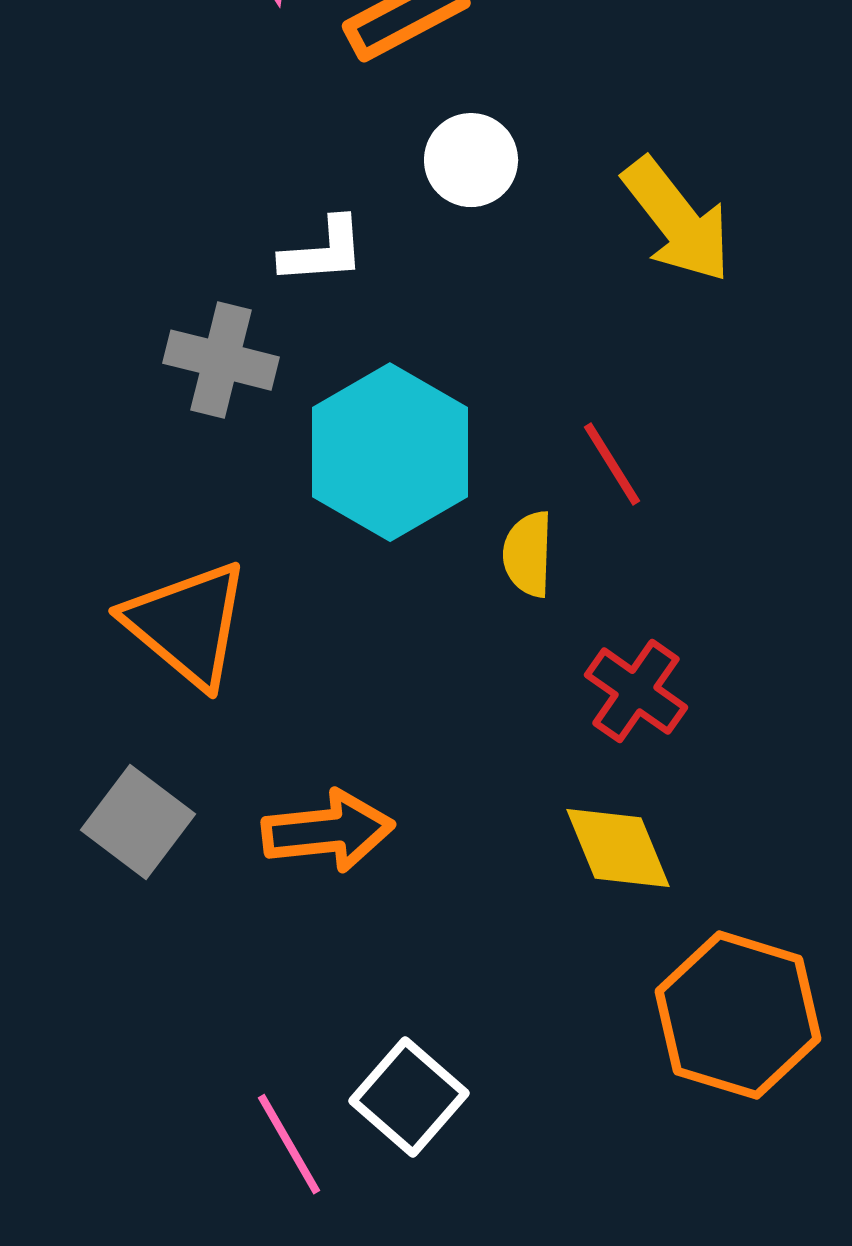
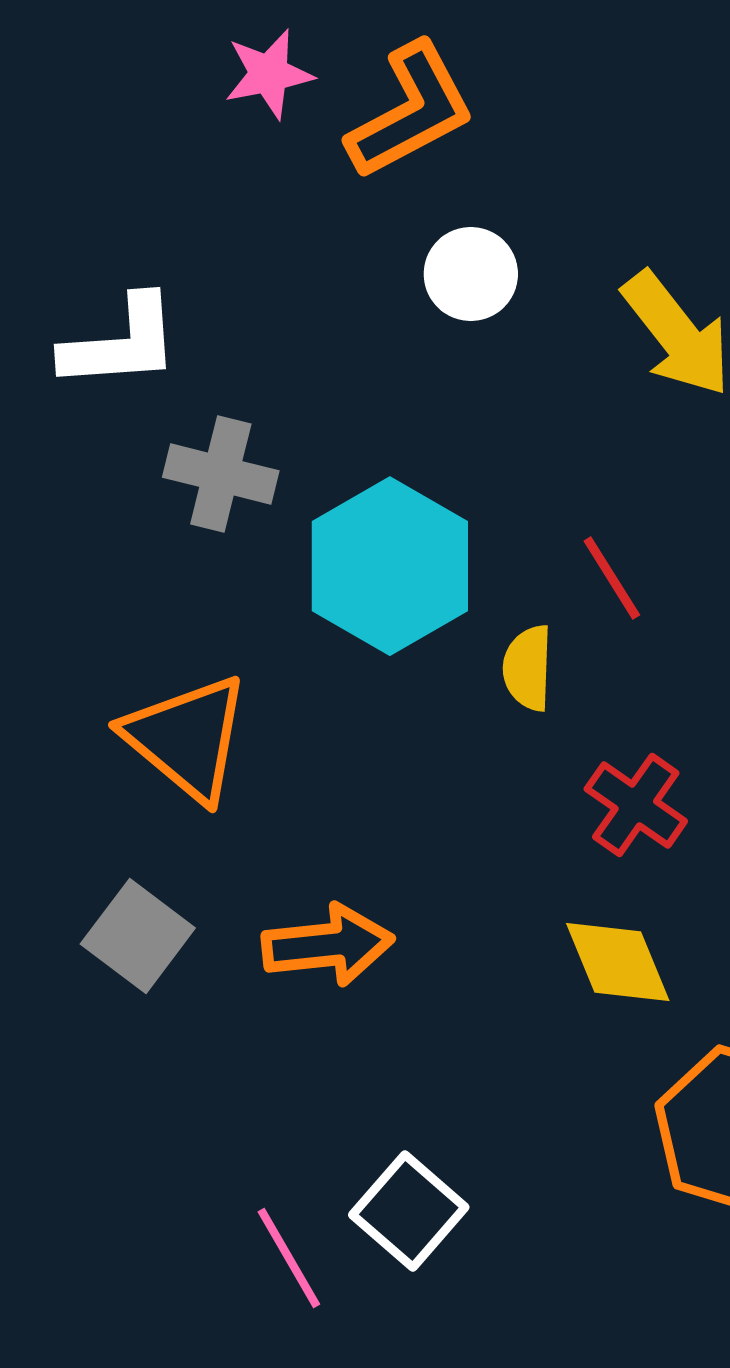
white L-shape: (323, 251) -> (121, 343), moved, size x1.4

